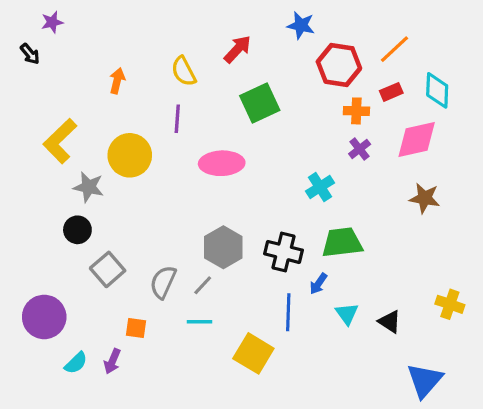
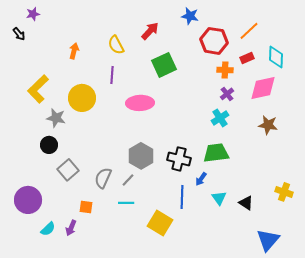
cyan cross: (320, 187) -> (220, 118), moved

